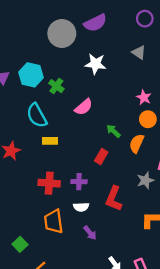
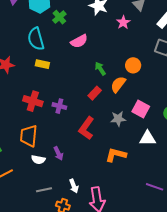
pink star: (144, 97) -> (123, 22), moved
red rectangle: (101, 156) -> (95, 93), moved
white semicircle: (81, 207) -> (38, 160), moved

